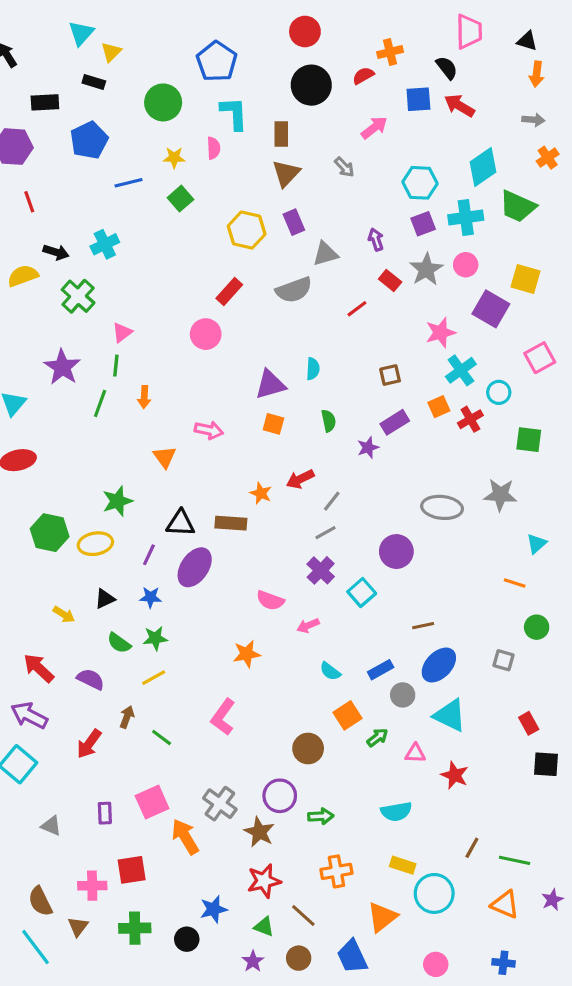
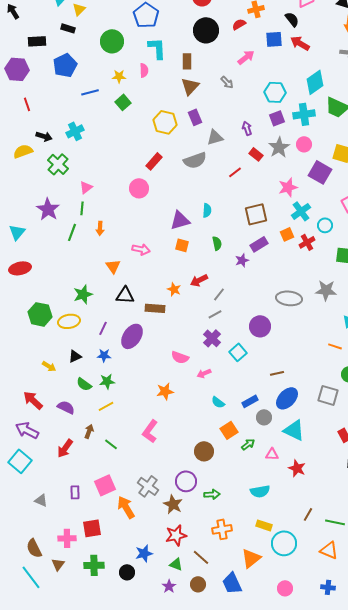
brown square: (390, 375) -> (256, 214), size x1.6
black triangle: (180, 523) -> (125, 295), moved
gray square: (503, 660) -> (328, 395), size x1.5

